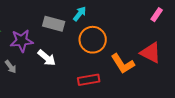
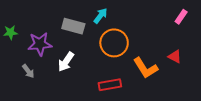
red triangle: (151, 53) -> (175, 57), size x0.6
white arrow: (47, 58) -> (66, 62), turned 84

